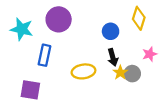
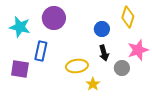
pink star: (150, 54) -> (138, 50), size x1.5
yellow star: (120, 73) -> (93, 84), moved
purple square: (30, 90) -> (20, 69), moved

